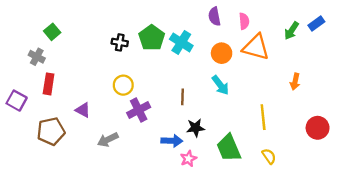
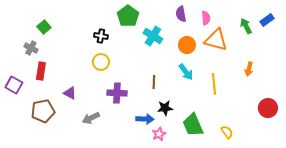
green arrow: (291, 31) -> (246, 26), turned 119
green pentagon: (152, 38) -> (128, 16), moved
yellow circle: (123, 85) -> (101, 62), moved
purple cross: (139, 110) -> (117, 93), turned 30
yellow line: (263, 117) -> (214, 84), moved

